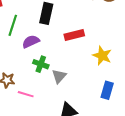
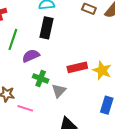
red rectangle: (74, 35) -> (77, 67), moved

